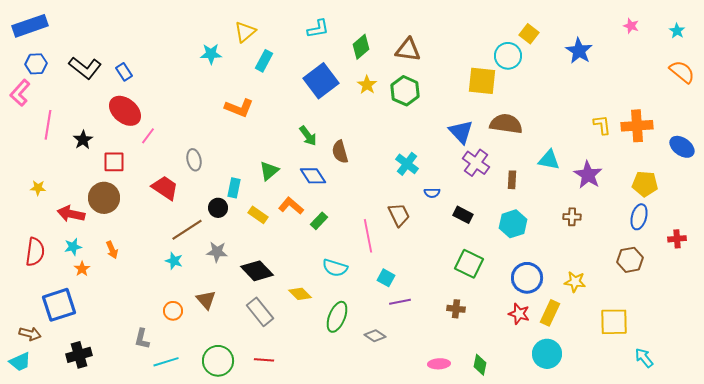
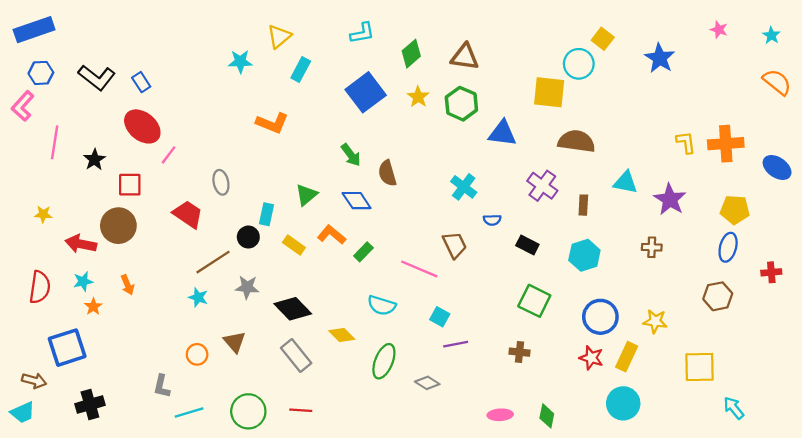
blue triangle: (461, 132) -> (502, 133), moved, turned -40
pink line: (368, 236) -> (419, 269), turned -56

